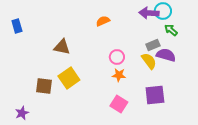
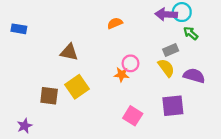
blue rectangle: (17, 26) -> (19, 29), turned -64
purple semicircle: (166, 55) -> (194, 76), moved
orange star: (119, 75) -> (122, 75), moved

